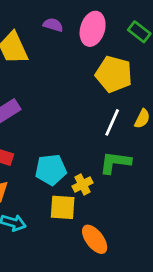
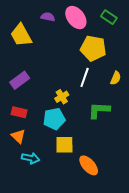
pink ellipse: (93, 29) -> (76, 18), turned -50
white line: (112, 122) -> (85, 77), moved
yellow cross: (83, 184) -> (62, 97), moved

